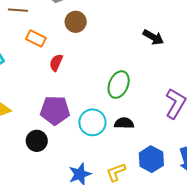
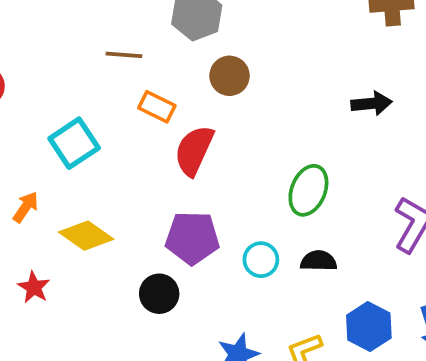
black arrow: (153, 37) -> (371, 103), turned -35
red semicircle: (56, 63) -> (194, 150), size x1.6
cyan circle: (92, 122) -> (261, 260), size x0.7

